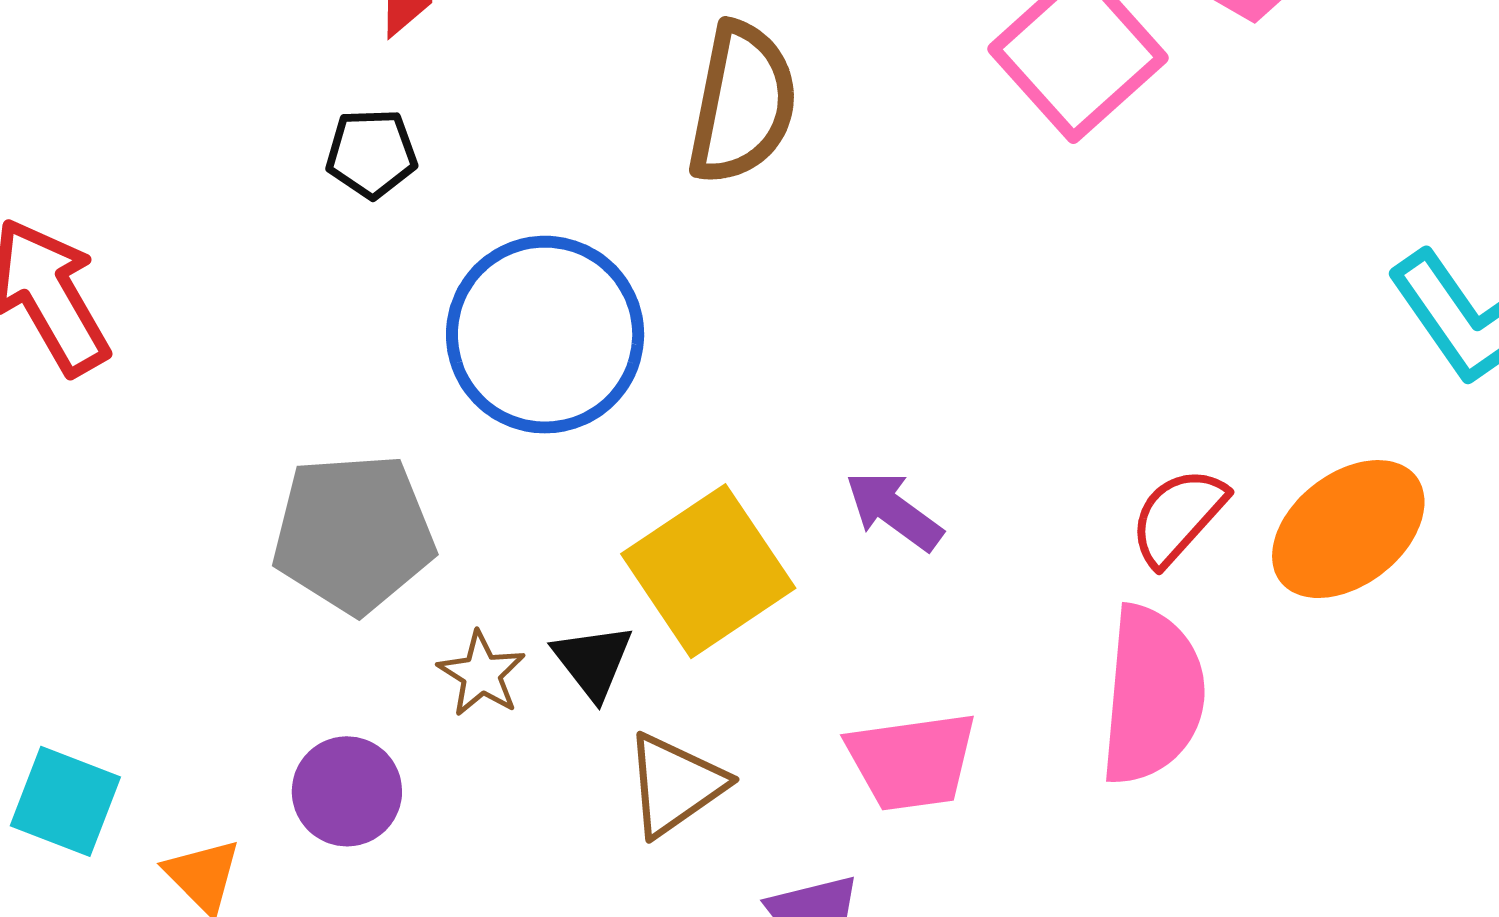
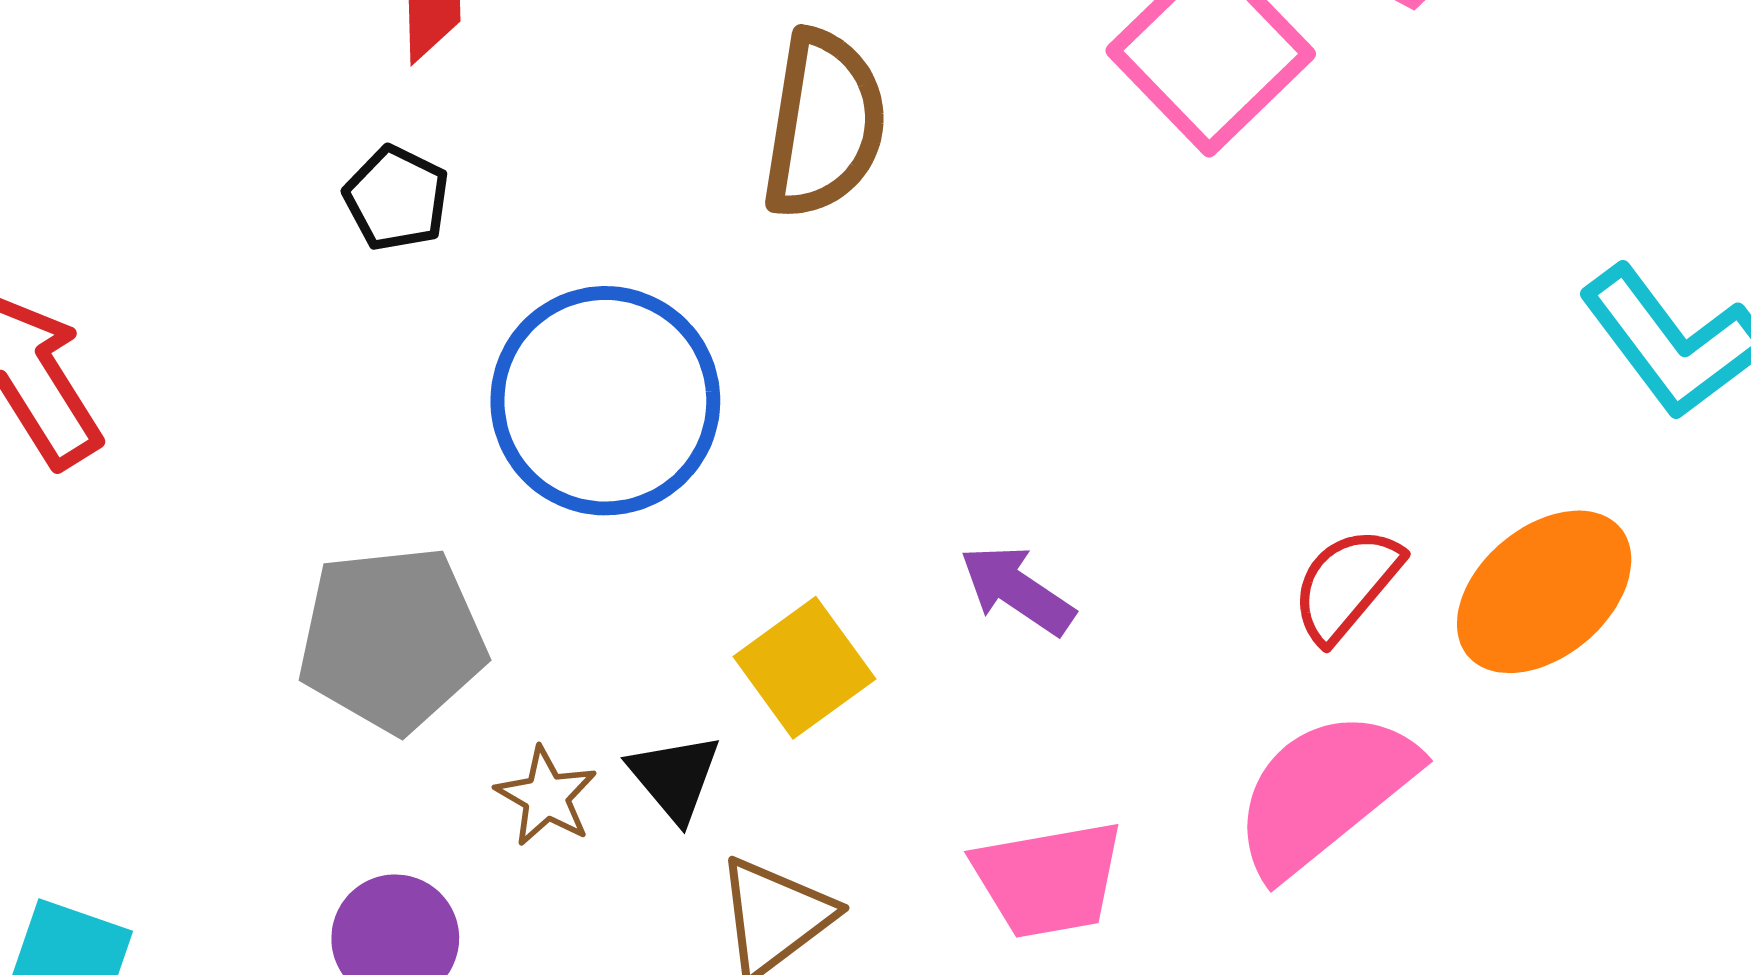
black pentagon: (371, 153) -> (397, 198), turned 30
yellow square: (708, 571) -> (804, 668), size x0.7
pink semicircle: (1152, 695) -> (1324, 793), turned -132

